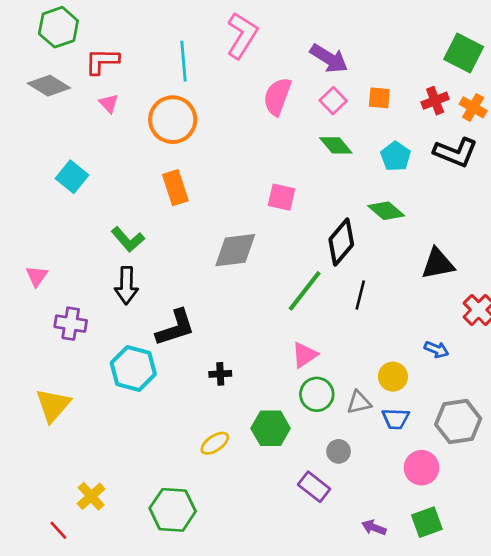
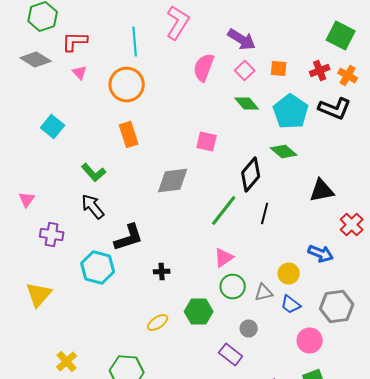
cyan pentagon: (396, 156) -> (291, 112), size x1.6
black arrow: (126, 286) -> (93, 206), turned 140
blue arrow: (436, 349) -> (321, 254), size x1.4
blue trapezoid: (396, 419) -> (291, 304), turned 35

